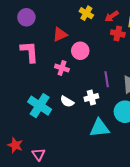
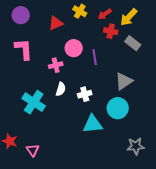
red triangle: (60, 35) -> (56, 23), moved
pink cross: (62, 68) -> (56, 65), turned -32
purple line: (107, 79) -> (95, 57), moved
white semicircle: (67, 102) -> (61, 89), moved, turned -104

